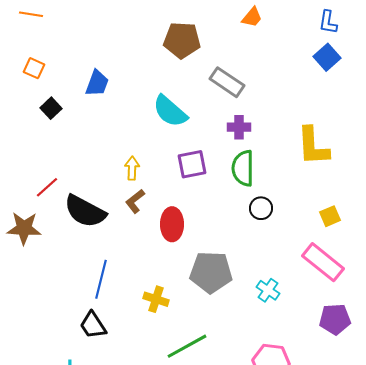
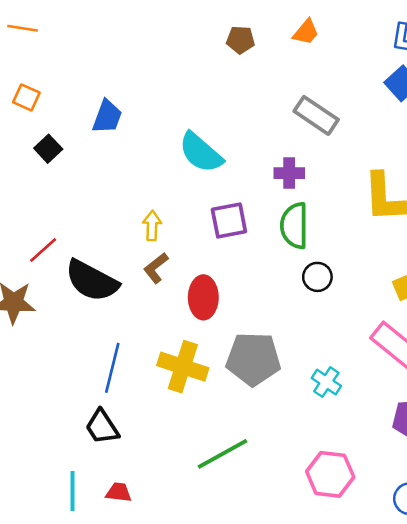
brown pentagon: (182, 40) -> (240, 40), moved, size x0.6
gray rectangle: (227, 82) -> (316, 115), moved
yellow cross: (156, 299) -> (183, 367), moved, size x1.5

